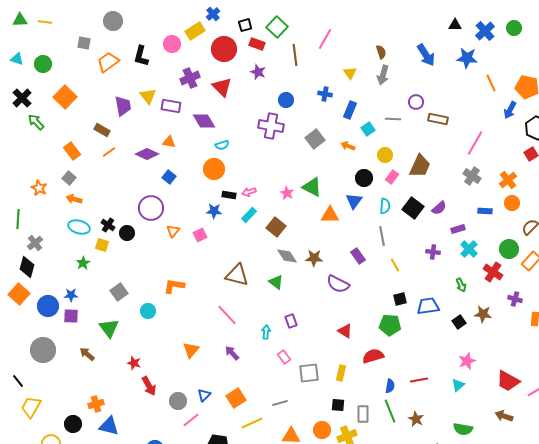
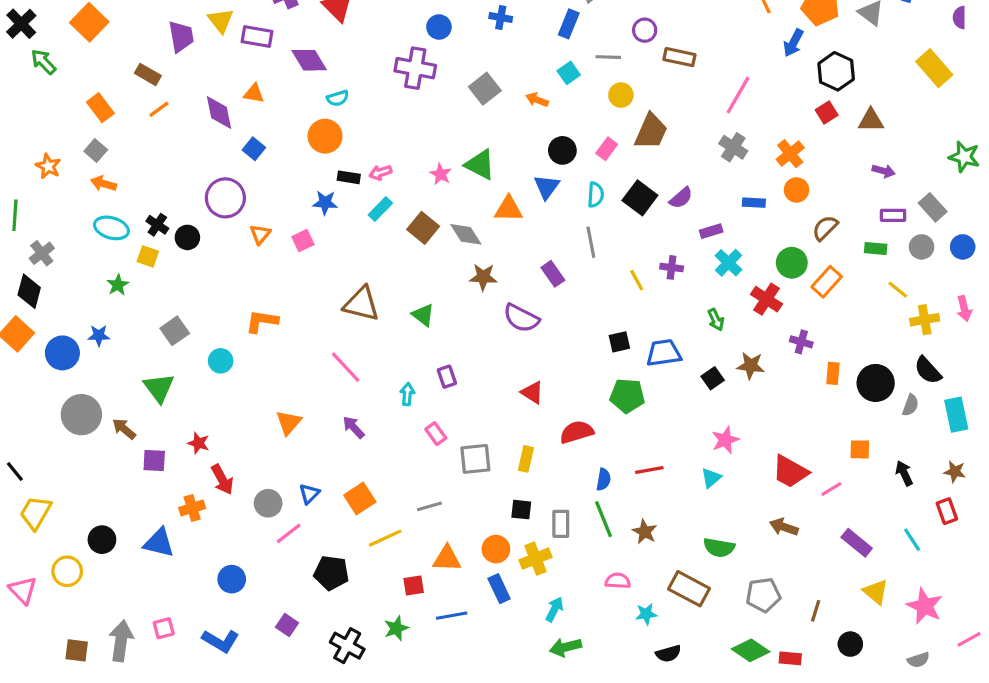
blue rectangle: (350, 110) -> (569, 24), moved
purple diamond: (147, 154) -> (219, 112), turned 55
yellow circle: (385, 155) -> (621, 95), moved
gray diamond: (287, 256) -> (466, 234), moved
yellow line: (395, 265) -> (637, 280), moved
purple square: (71, 316) -> (154, 461), moved
green pentagon: (390, 325) -> (627, 396), moved
gray circle: (43, 350) -> (81, 415), moved
orange cross: (96, 404) -> (192, 508), moved

